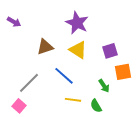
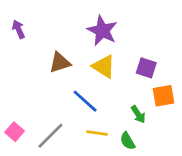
purple arrow: (14, 22) -> (19, 29), turned -144
purple square: (110, 51) -> (146, 68), turned 35
gray line: (29, 83) -> (50, 136), moved
pink square: (19, 106) -> (15, 132), moved

